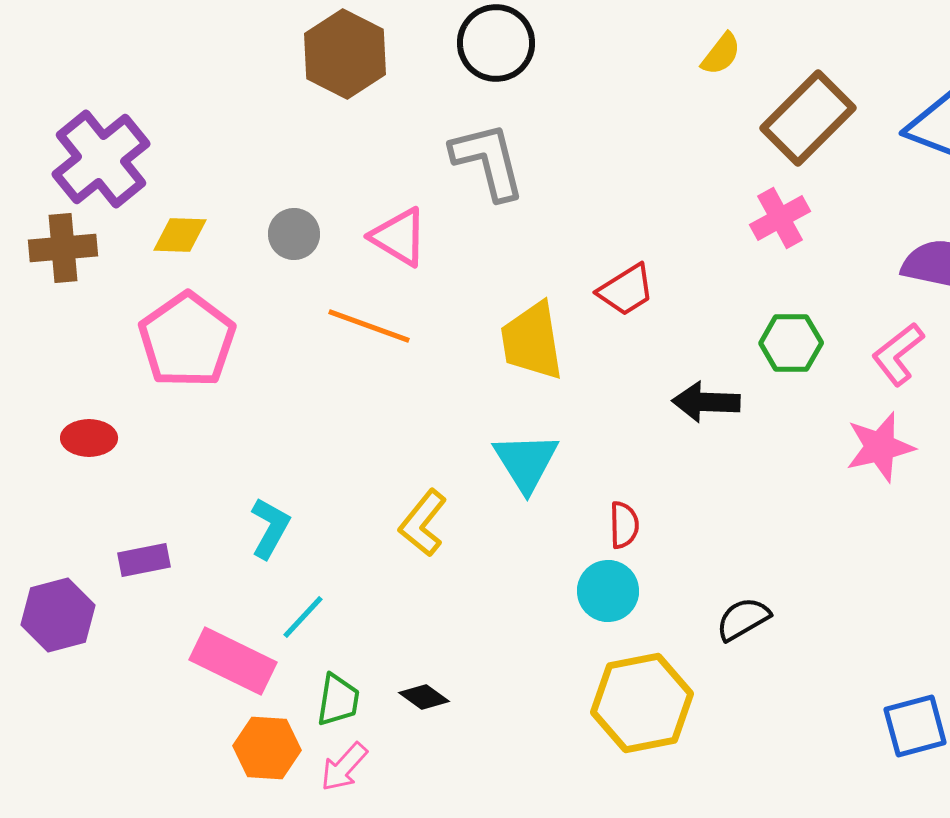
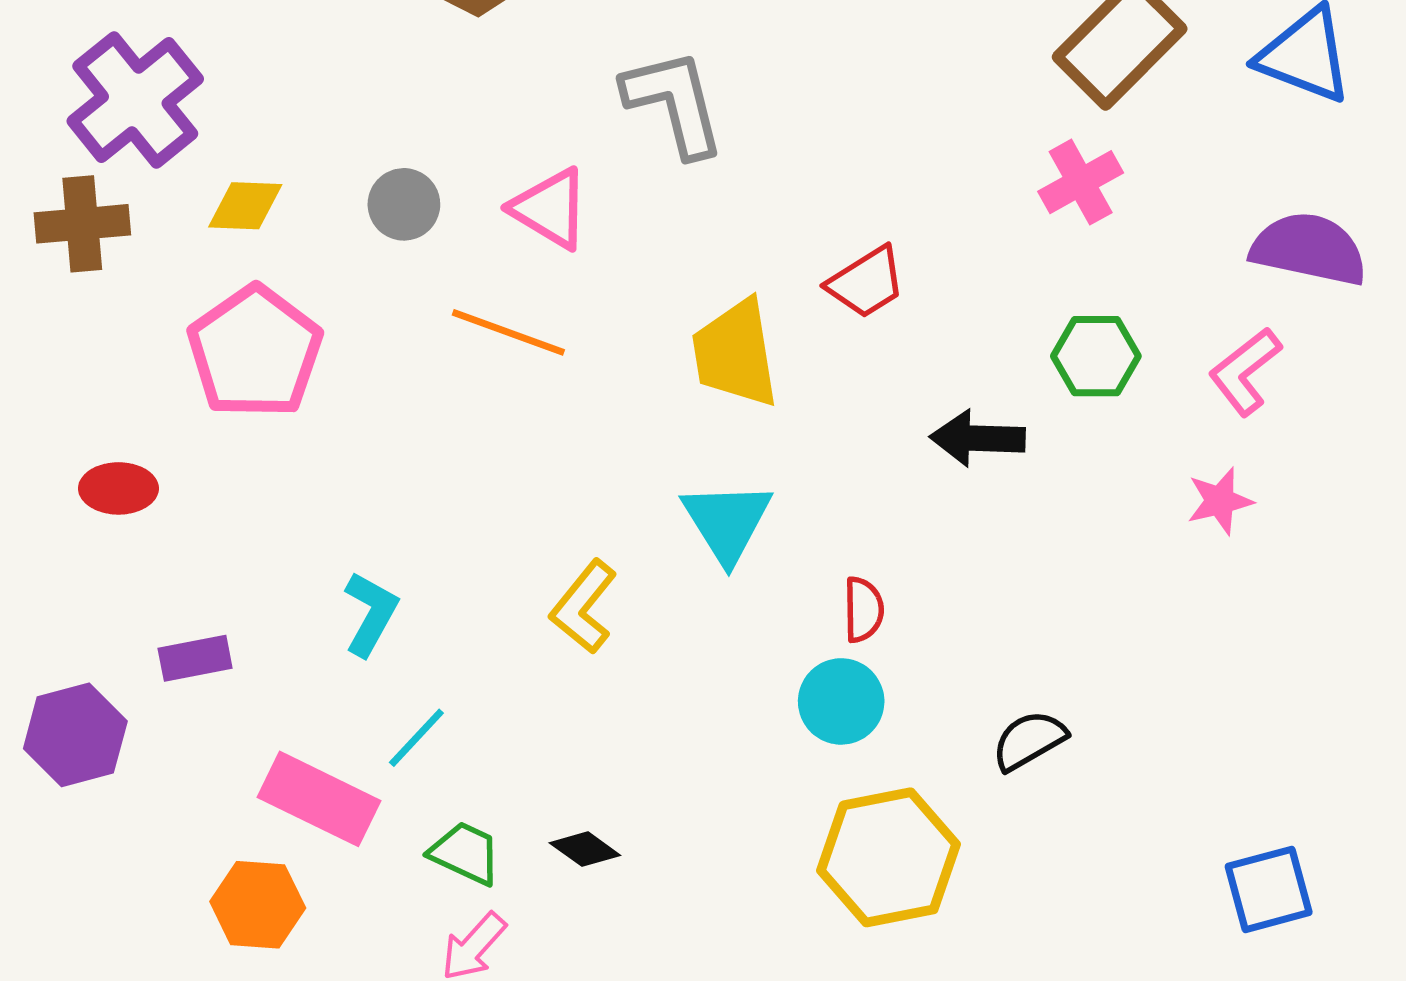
pink star: (880, 447) -> (1220, 501), size x0.7
green trapezoid: (338, 700) -> (465, 853), turned -74
orange hexagon: (267, 748) -> (258, 905), moved

